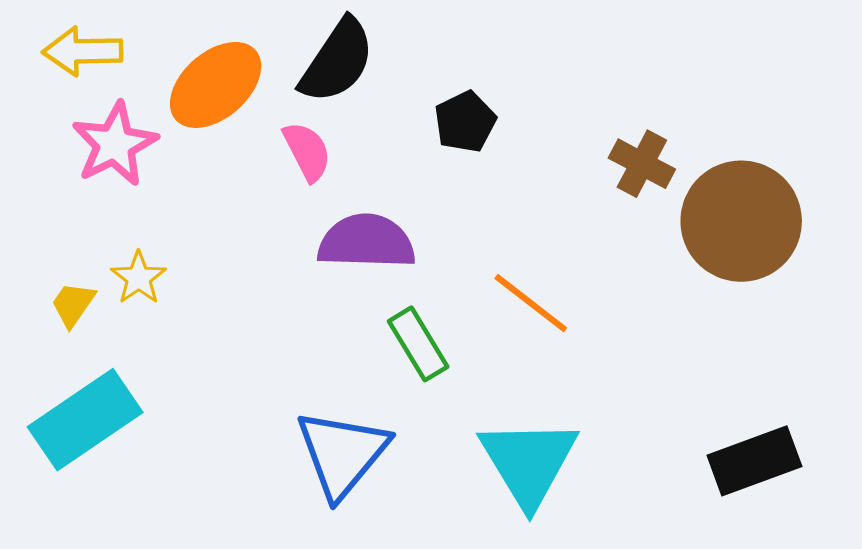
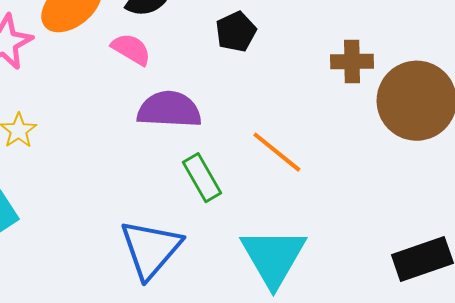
pink semicircle: (307, 151) -> (131, 49), turned -33
brown cross: (642, 164) -> (352, 62), turned -30

